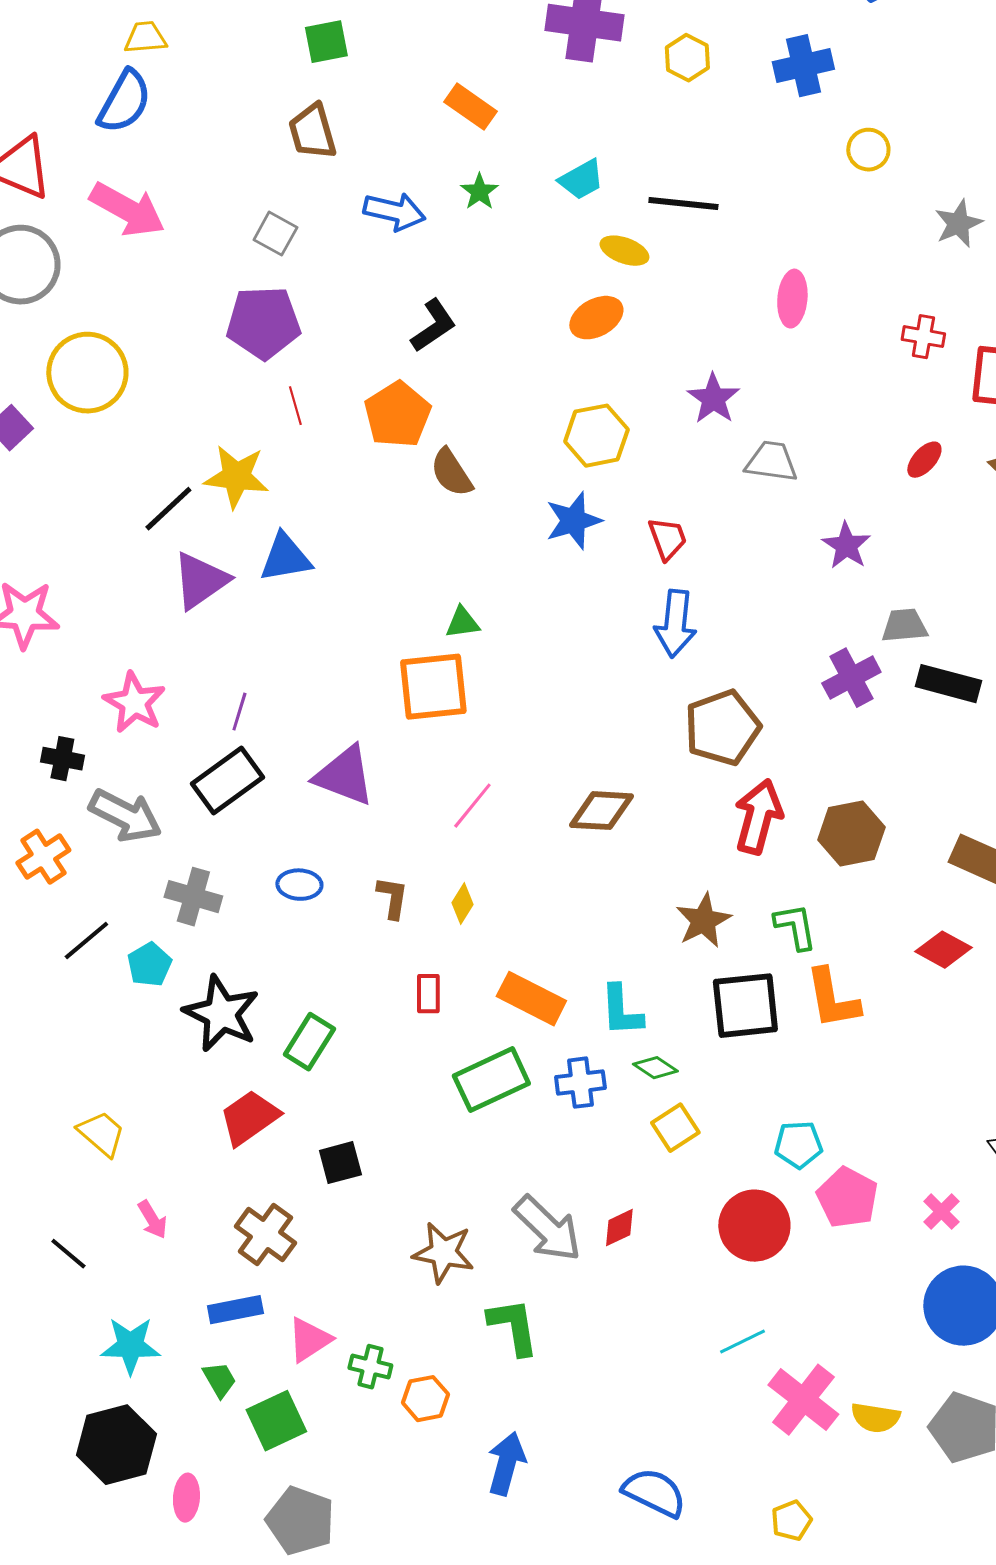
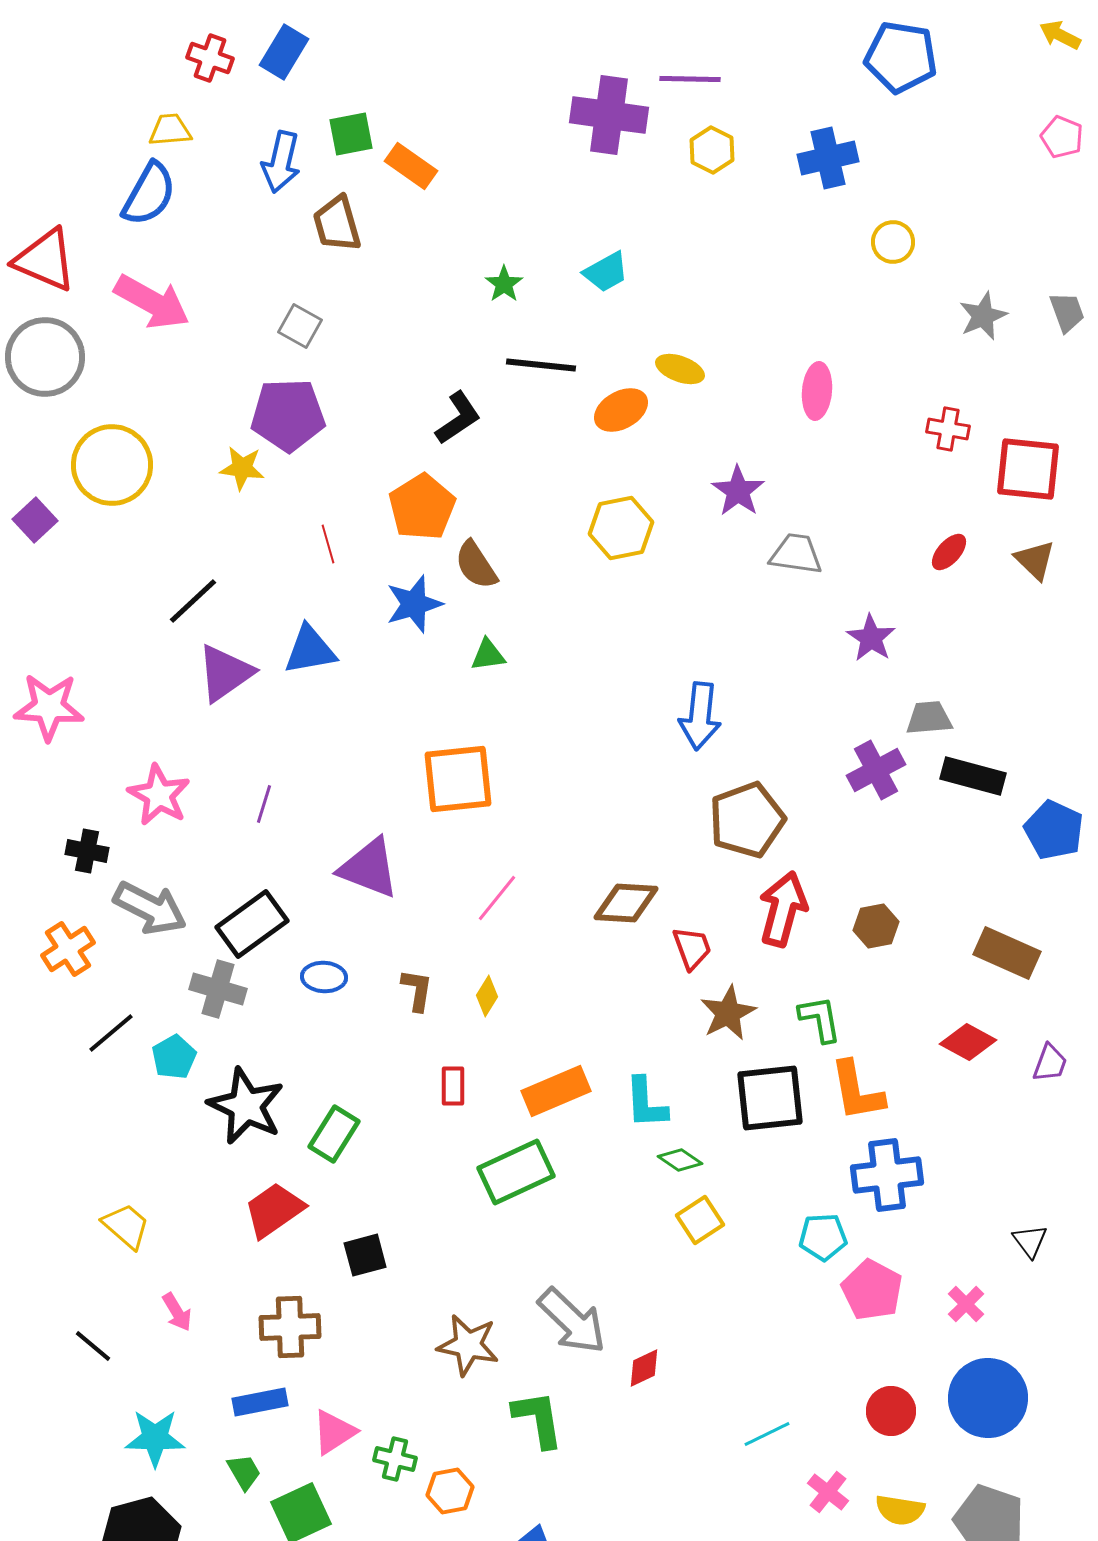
orange rectangle: (470, 107) -> (411, 166), moved
black line: (683, 204) -> (541, 365), moved
blue arrow: (394, 212) -> (281, 162), moved, turned 90
yellow ellipse: (624, 251) -> (680, 369), moved
red line: (295, 406) -> (328, 544), moved
yellow star: (236, 477) -> (242, 468), moved, size x0.7
blue star: (573, 521) -> (414, 604), moved
red trapezoid: (667, 539) -> (692, 948), moved
green triangle: (462, 623) -> (488, 655), moved
black rectangle: (227, 781) -> (252, 924), moved
brown hexagon: (851, 834) -> (876, 926), size x0.7
orange rectangle: (531, 999) -> (556, 1091), turned -50
blue cross: (580, 1083) -> (887, 1175), moved, size x1.4
red circle: (754, 1226) -> (891, 1411), moved, size x0.7
red diamond: (619, 1228) -> (644, 1368), moved
brown cross: (265, 1235) -> (290, 1327), turned -38
pink cross: (803, 1400) -> (828, 1492), size x0.6

